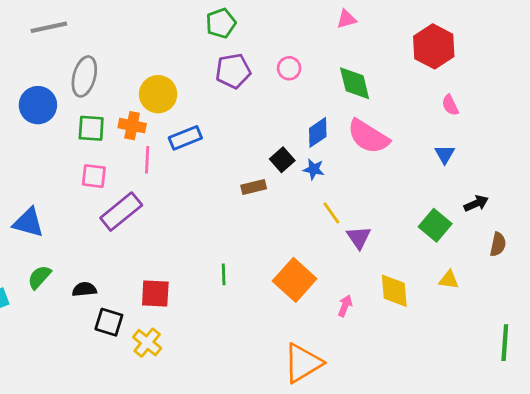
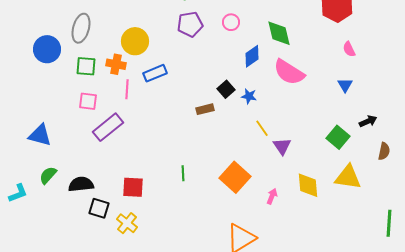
blue diamond: (318, 132) -> (252, 56), moved
yellow triangle: (449, 280) -> (348, 177), size x1.8
black semicircle: (84, 289) -> (81, 184), size x1.4

